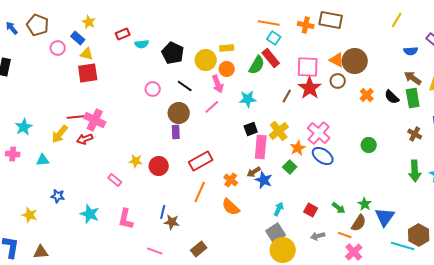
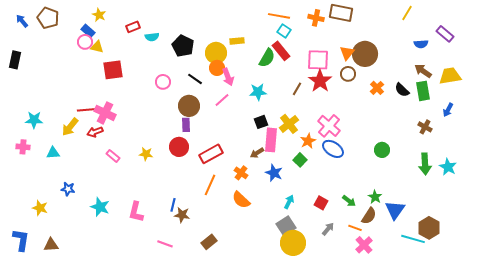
pink circle: (58, 48) -> (85, 42), moved
orange triangle: (337, 60) -> (347, 53), turned 42
orange circle: (227, 69) -> (217, 68), moved
red square: (88, 73) -> (113, 70), moved
cyan star: (24, 127) -> (34, 120), turned 30
green circle: (369, 145) -> (382, 150), moved
red circle: (159, 166) -> (179, 147), moved
brown arrow: (254, 172) -> (257, 153), moved
pink rectangle: (115, 180) -> (113, 156), moved
gray arrow: (318, 236) -> (328, 229), turned 144

